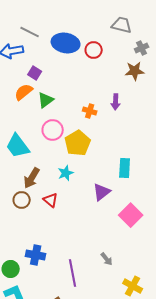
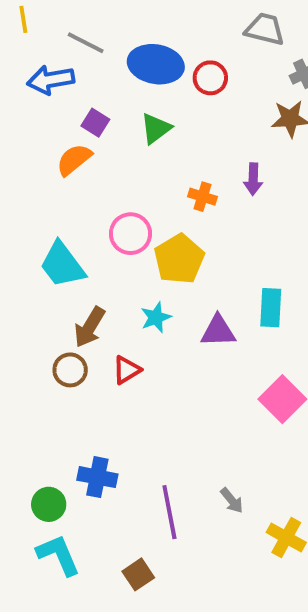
green triangle: (46, 100) -> (156, 128), moved
purple triangle: (102, 192) -> (218, 331), moved, turned 36
red triangle: (51, 200) -> (127, 370), turned 49
gray arrow: (107, 259) -> (232, 500), moved

